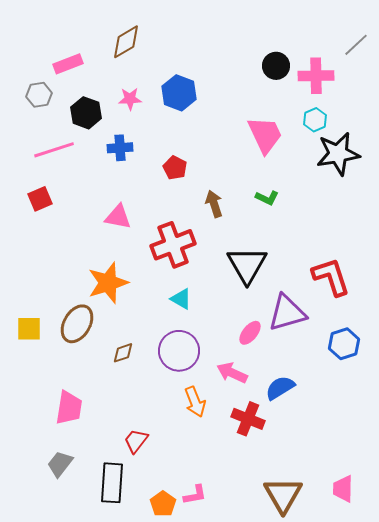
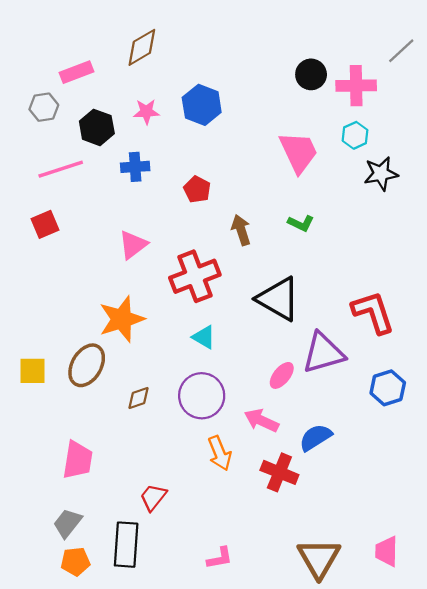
black star: (338, 154) -> (381, 174), size x0.7
pink triangle: (118, 217) -> (133, 245), turned -48
black triangle: (247, 265) -> (278, 299), turned -30
orange pentagon: (163, 504) -> (75, 561), moved, turned 30

